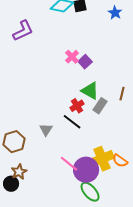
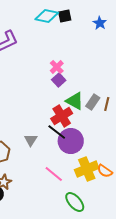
purple square: (85, 62) -> (59, 80), moved
red cross: (77, 106) -> (62, 116), size x1.5
gray rectangle: (100, 106) -> (93, 102), moved
purple circle: (86, 170) -> (71, 141), moved

